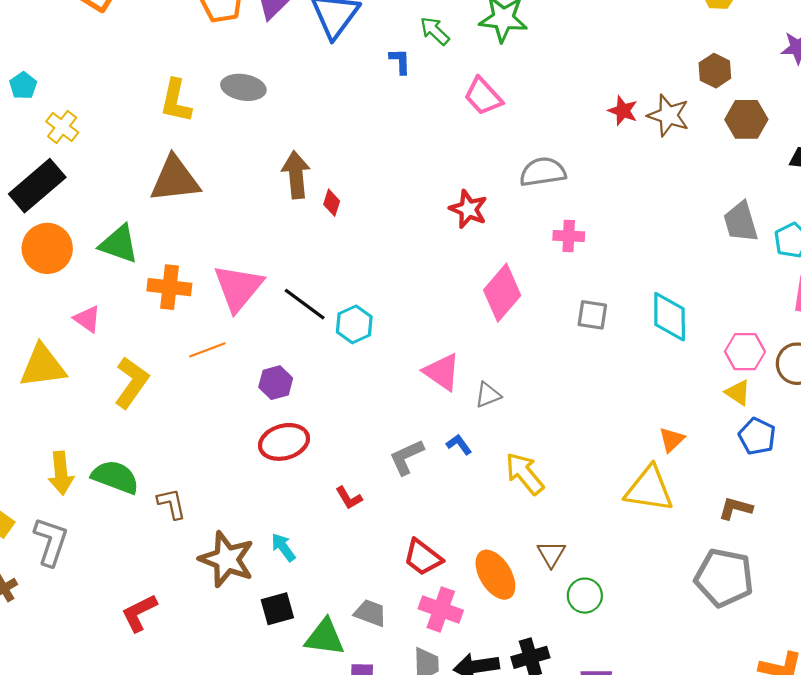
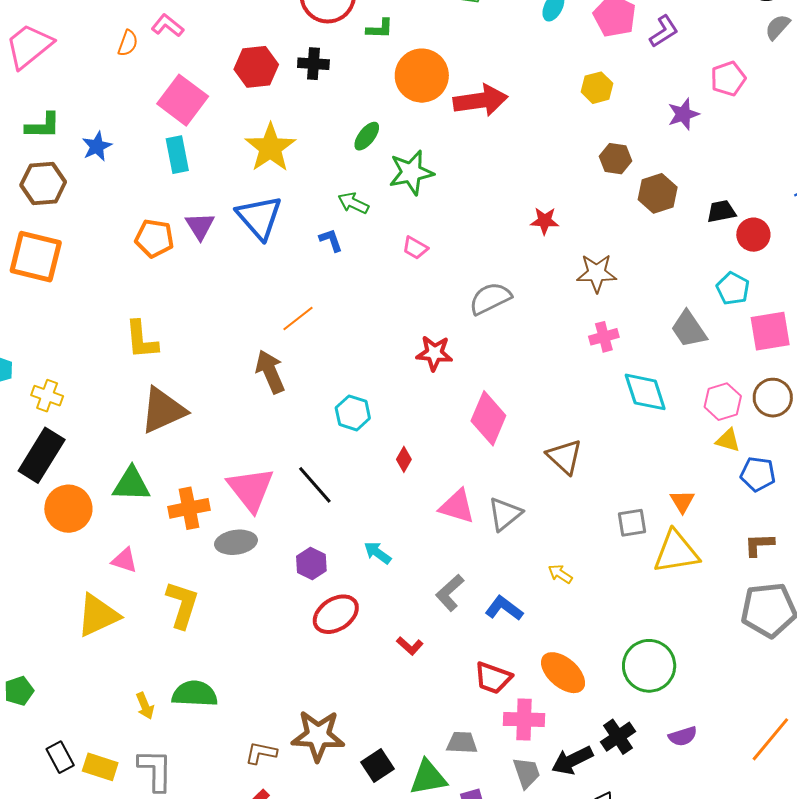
gray ellipse: (243, 87) -> (236, 542), moved
pink trapezoid: (483, 96) -> (415, 248), size x0.7
brown star: (668, 115) -> (597, 273), moved
red diamond: (332, 203) -> (404, 459), moved, turned 30
gray trapezoid: (741, 222) -> (689, 329), moved
pink cross: (569, 236) -> (604, 337), moved
black line: (305, 304) -> (315, 485), turned 30
gray square: (592, 315) -> (632, 523), moved
cyan hexagon: (354, 324) -> (353, 413), moved
orange line: (207, 350) -> (298, 318), moved
gray triangle: (488, 395) -> (505, 514), size x1.4
blue L-shape: (459, 444) -> (504, 608), moved, size x1.5
yellow arrow: (61, 473) -> (145, 706), size x0.7
yellow arrow: (525, 474) -> (560, 574), size x0.6
brown L-shape: (172, 504) -> (261, 753), moved, turned -48
cyan arrow: (283, 547) -> (377, 553), moved
brown triangle: (551, 554) -> (565, 457), moved, size x1.4
green circle: (585, 596) -> (649, 666), size x1.6

